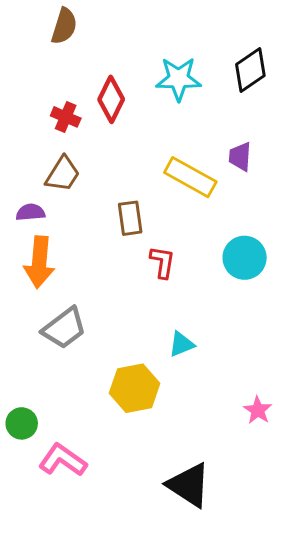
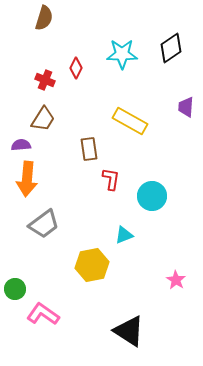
red diamond: (111, 99) -> (76, 68), size x0.7
purple trapezoid: (240, 157) -> (186, 107), moved
cyan circle: (245, 258) -> (152, 196), moved

